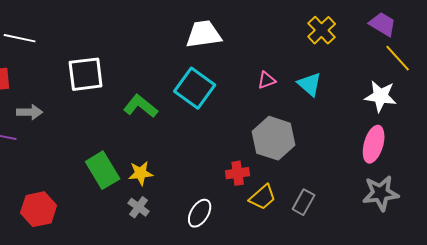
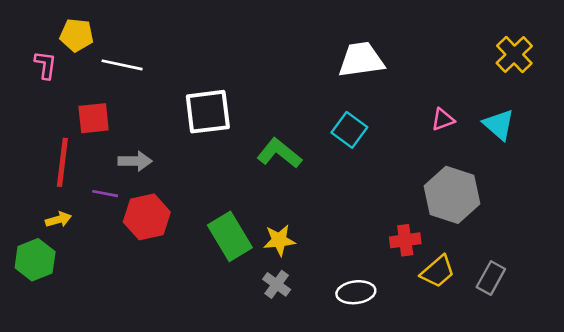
cyan square: (195, 88) -> (349, 130), size x0.7
red hexagon: (39, 209) -> (147, 217), moved
white ellipse: (200, 213) -> (356, 292), turned 52

